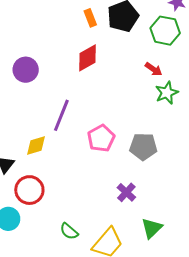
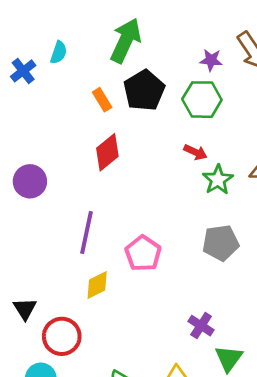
yellow diamond: (36, 145) -> (97, 285), moved
gray pentagon: (143, 147) -> (221, 243), moved
purple cross: (126, 192) -> (201, 326), moved

